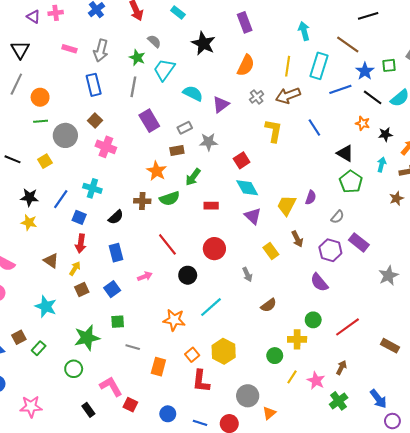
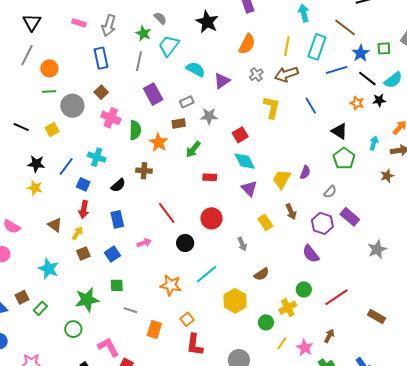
black star: (385, 134) -> (379, 100), moved
green semicircle: (170, 198) -> (135, 130), moved, turned -72
yellow cross: (297, 339) -> (288, 308), turned -30
yellow hexagon: (224, 351) -> (235, 301), moved

